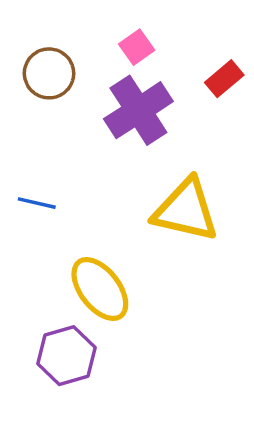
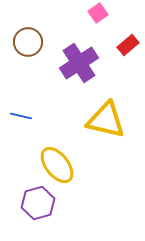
pink square: (137, 47) -> (98, 13), moved

